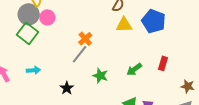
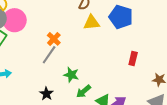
pink circle: (47, 17) -> (15, 20), size x1.5
green arrow: (134, 69) -> (84, 91), moved
black star: (67, 88) -> (46, 94), moved

